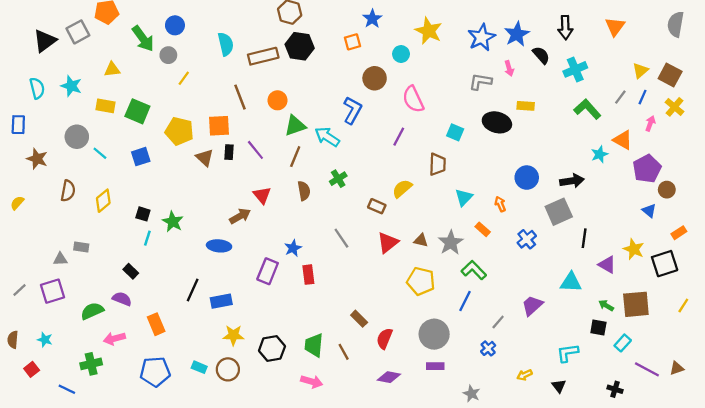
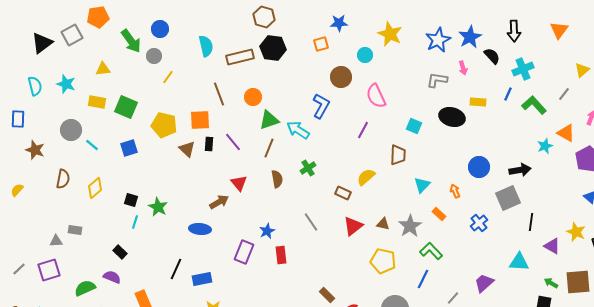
blue star: (372, 19) -> (339, 23), turned 30
blue line: (643, 97) -> (508, 94), moved

